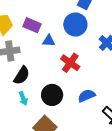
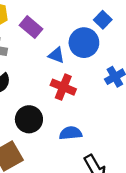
blue triangle: (49, 41) -> (56, 55), moved
red cross: (70, 63) -> (63, 87), turned -30

